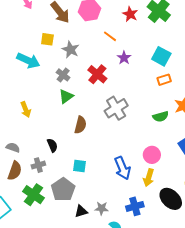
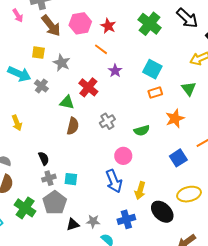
red star: (130, 14) -> (108, 26), moved
gray cross: (63, 75) -> (41, 86), moved
green triangle: (66, 96) -> (67, 102), moved, turned 49
gray cross: (116, 108) -> (107, 121), size x0.7
green semicircle: (161, 117) -> (142, 130), moved
brown semicircle: (80, 125) -> (73, 126), moved
pink circle: (152, 155) -> (123, 156), moved
gray cross: (38, 165) -> (49, 178), moved

